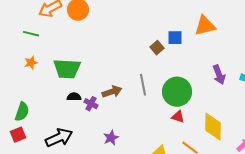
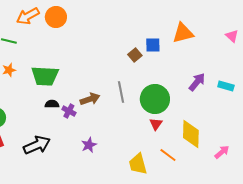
purple arrow: (219, 75) -> (197, 82), turned -120
red triangle: (178, 117) -> (156, 124), turned 48

